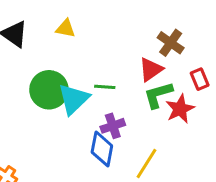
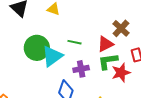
green line: (105, 87) -> (74, 42), moved
purple cross: (113, 126) -> (81, 69), moved

